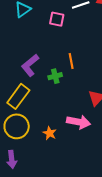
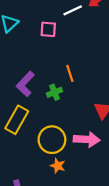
yellow circle: (17, 126) -> (52, 140), moved
orange star: (50, 133) -> (58, 166), moved

